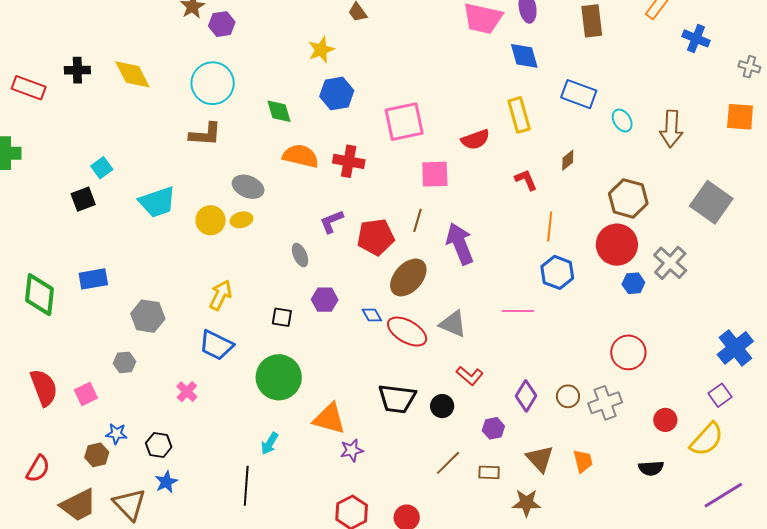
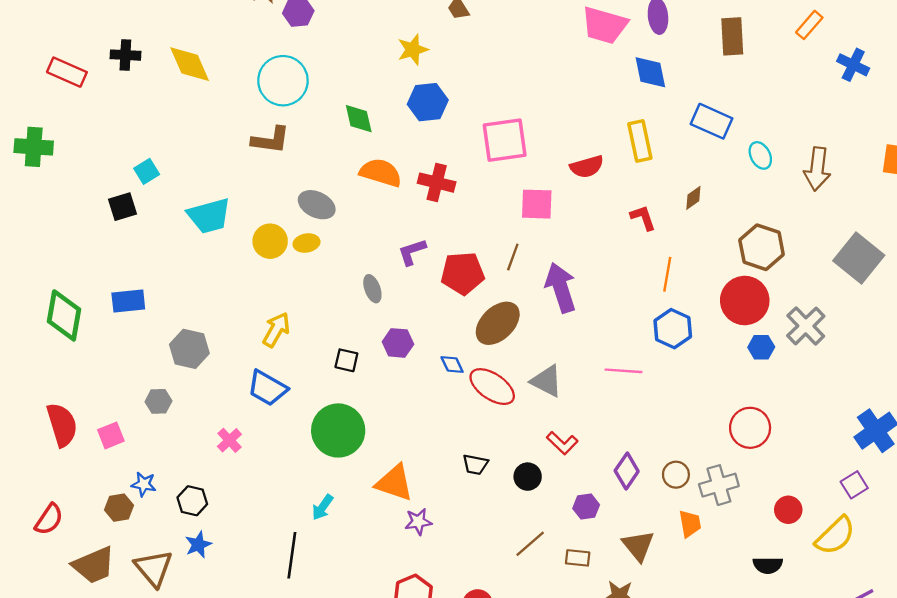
black trapezoid: (397, 399) -> (475, 464), size x0.6
orange trapezoid: (583, 461) -> (690, 524), moved

